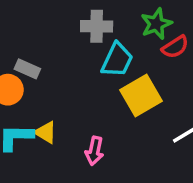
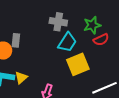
gray rectangle: (27, 69) -> (16, 40), turned 64
yellow triangle: (46, 132) -> (21, 78), turned 40

